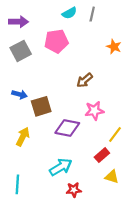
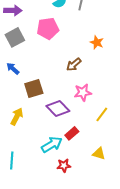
orange star: (114, 47) -> (97, 42), moved
blue arrow: (20, 94) -> (13, 68), moved, turned -152
purple diamond: (67, 128) -> (58, 108), turned 35
red rectangle: (102, 155) -> (72, 133), moved

